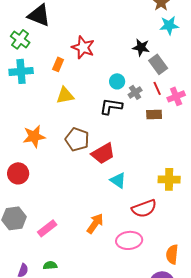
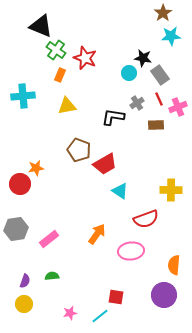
green cross: (20, 39) -> (56, 50), moved
cyan cross: (21, 71) -> (23, 96), moved
cyan circle: (117, 81) -> (129, 73), moved
orange star: (34, 136) -> (36, 168), moved, size x0.7

